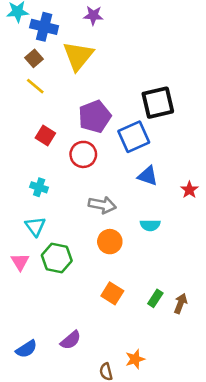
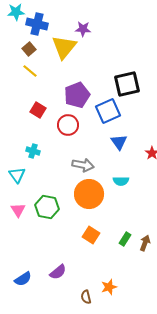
purple star: (93, 15) -> (83, 29), moved
blue triangle: (148, 176) -> (119, 142), turned 36
cyan triangle: (35, 226) -> (17, 175), moved
orange circle: (110, 242) -> (89, 194), size x1.5

